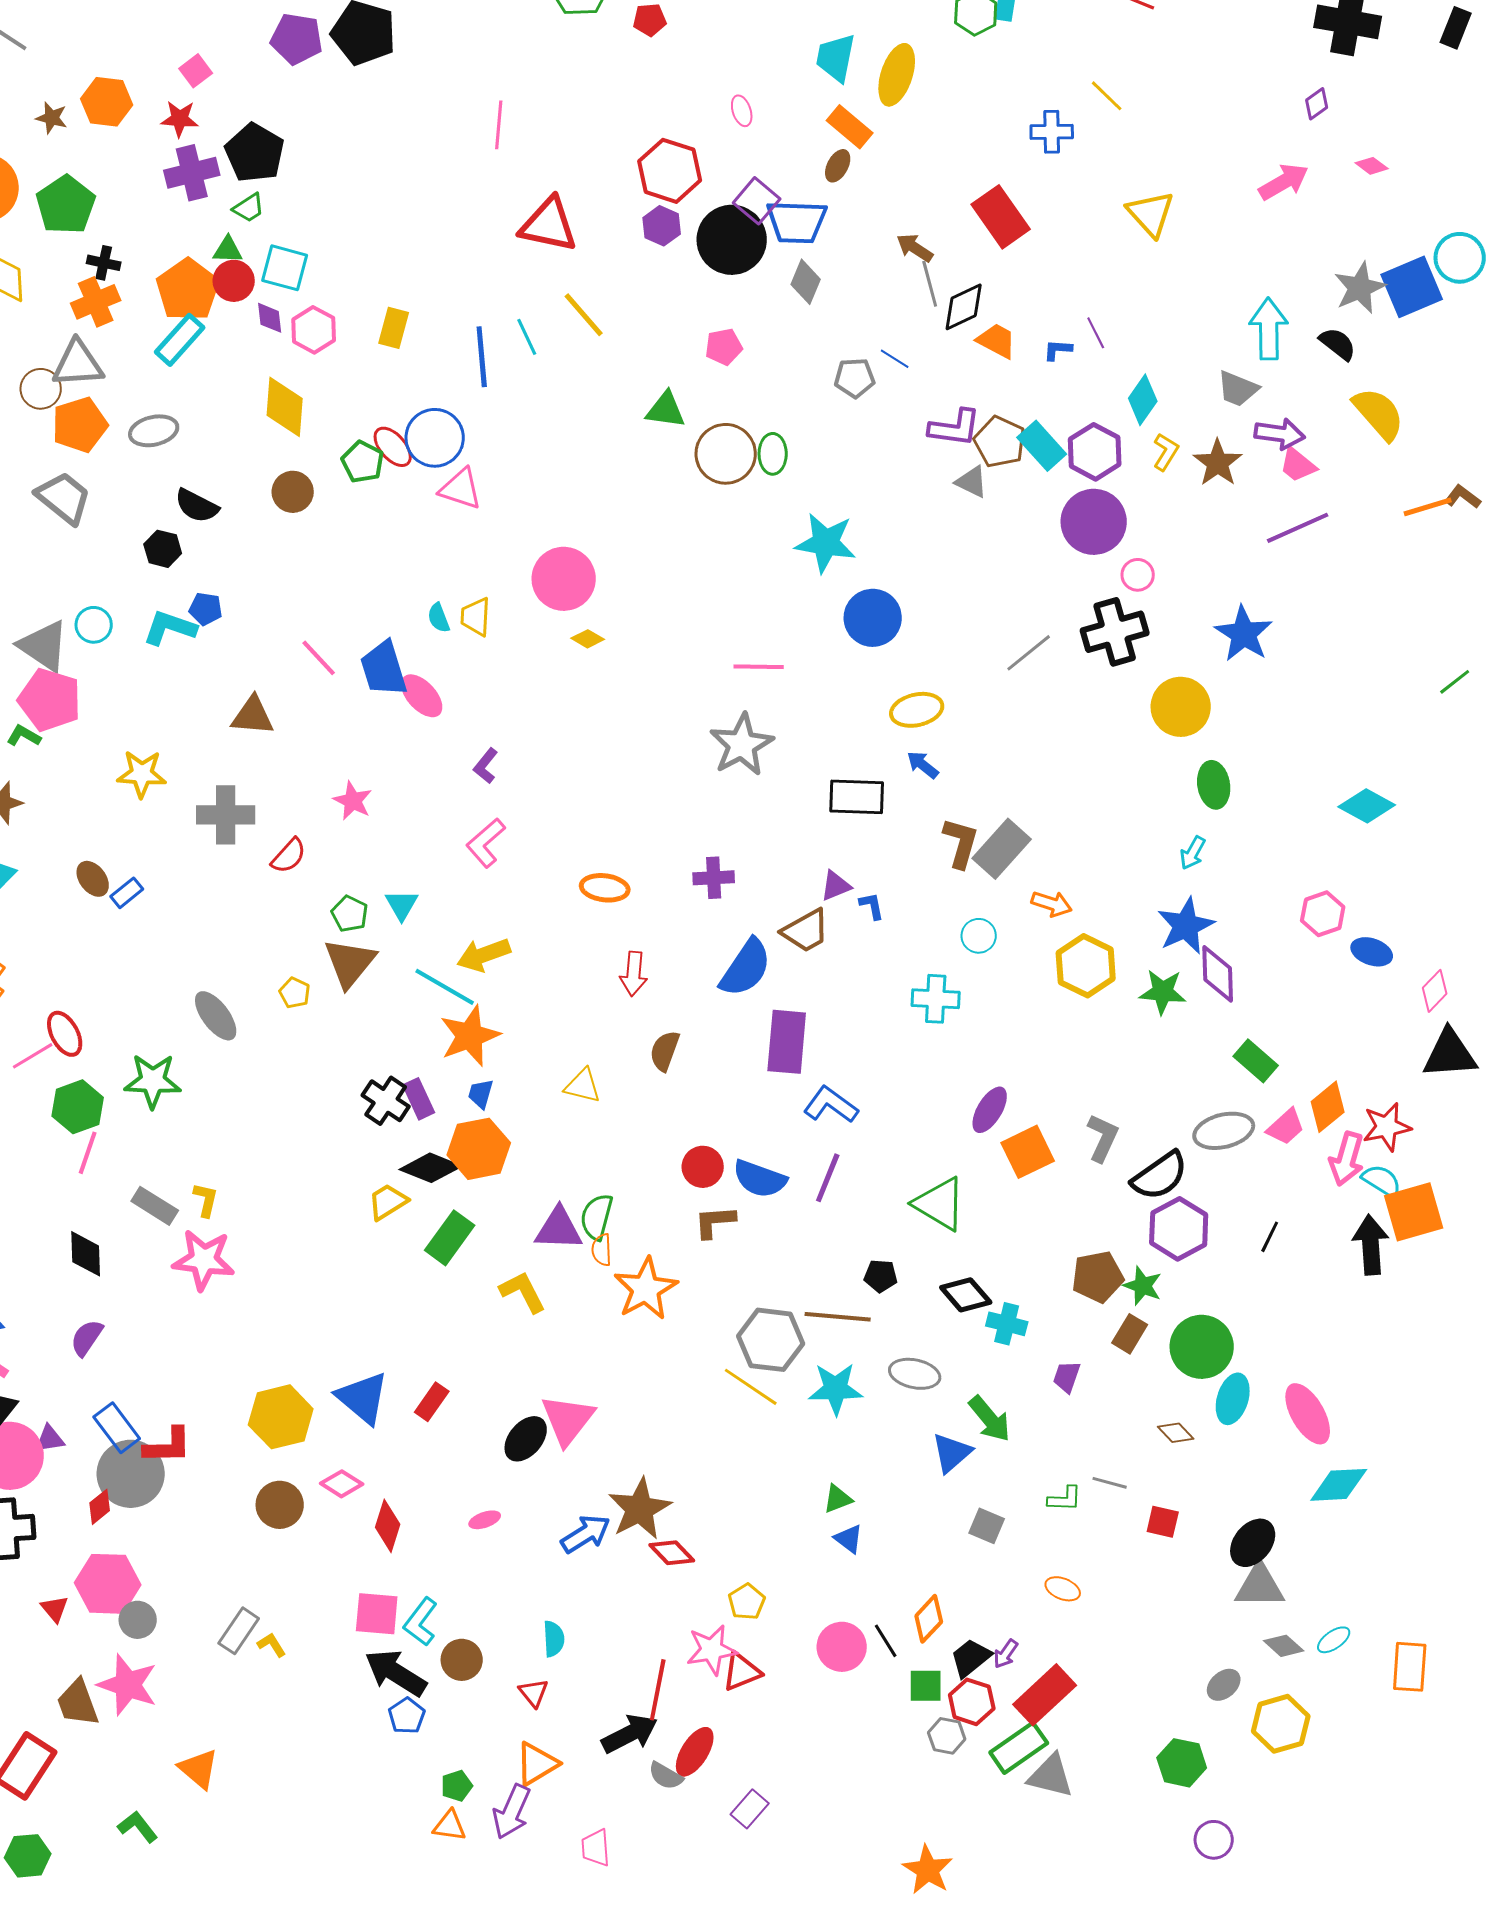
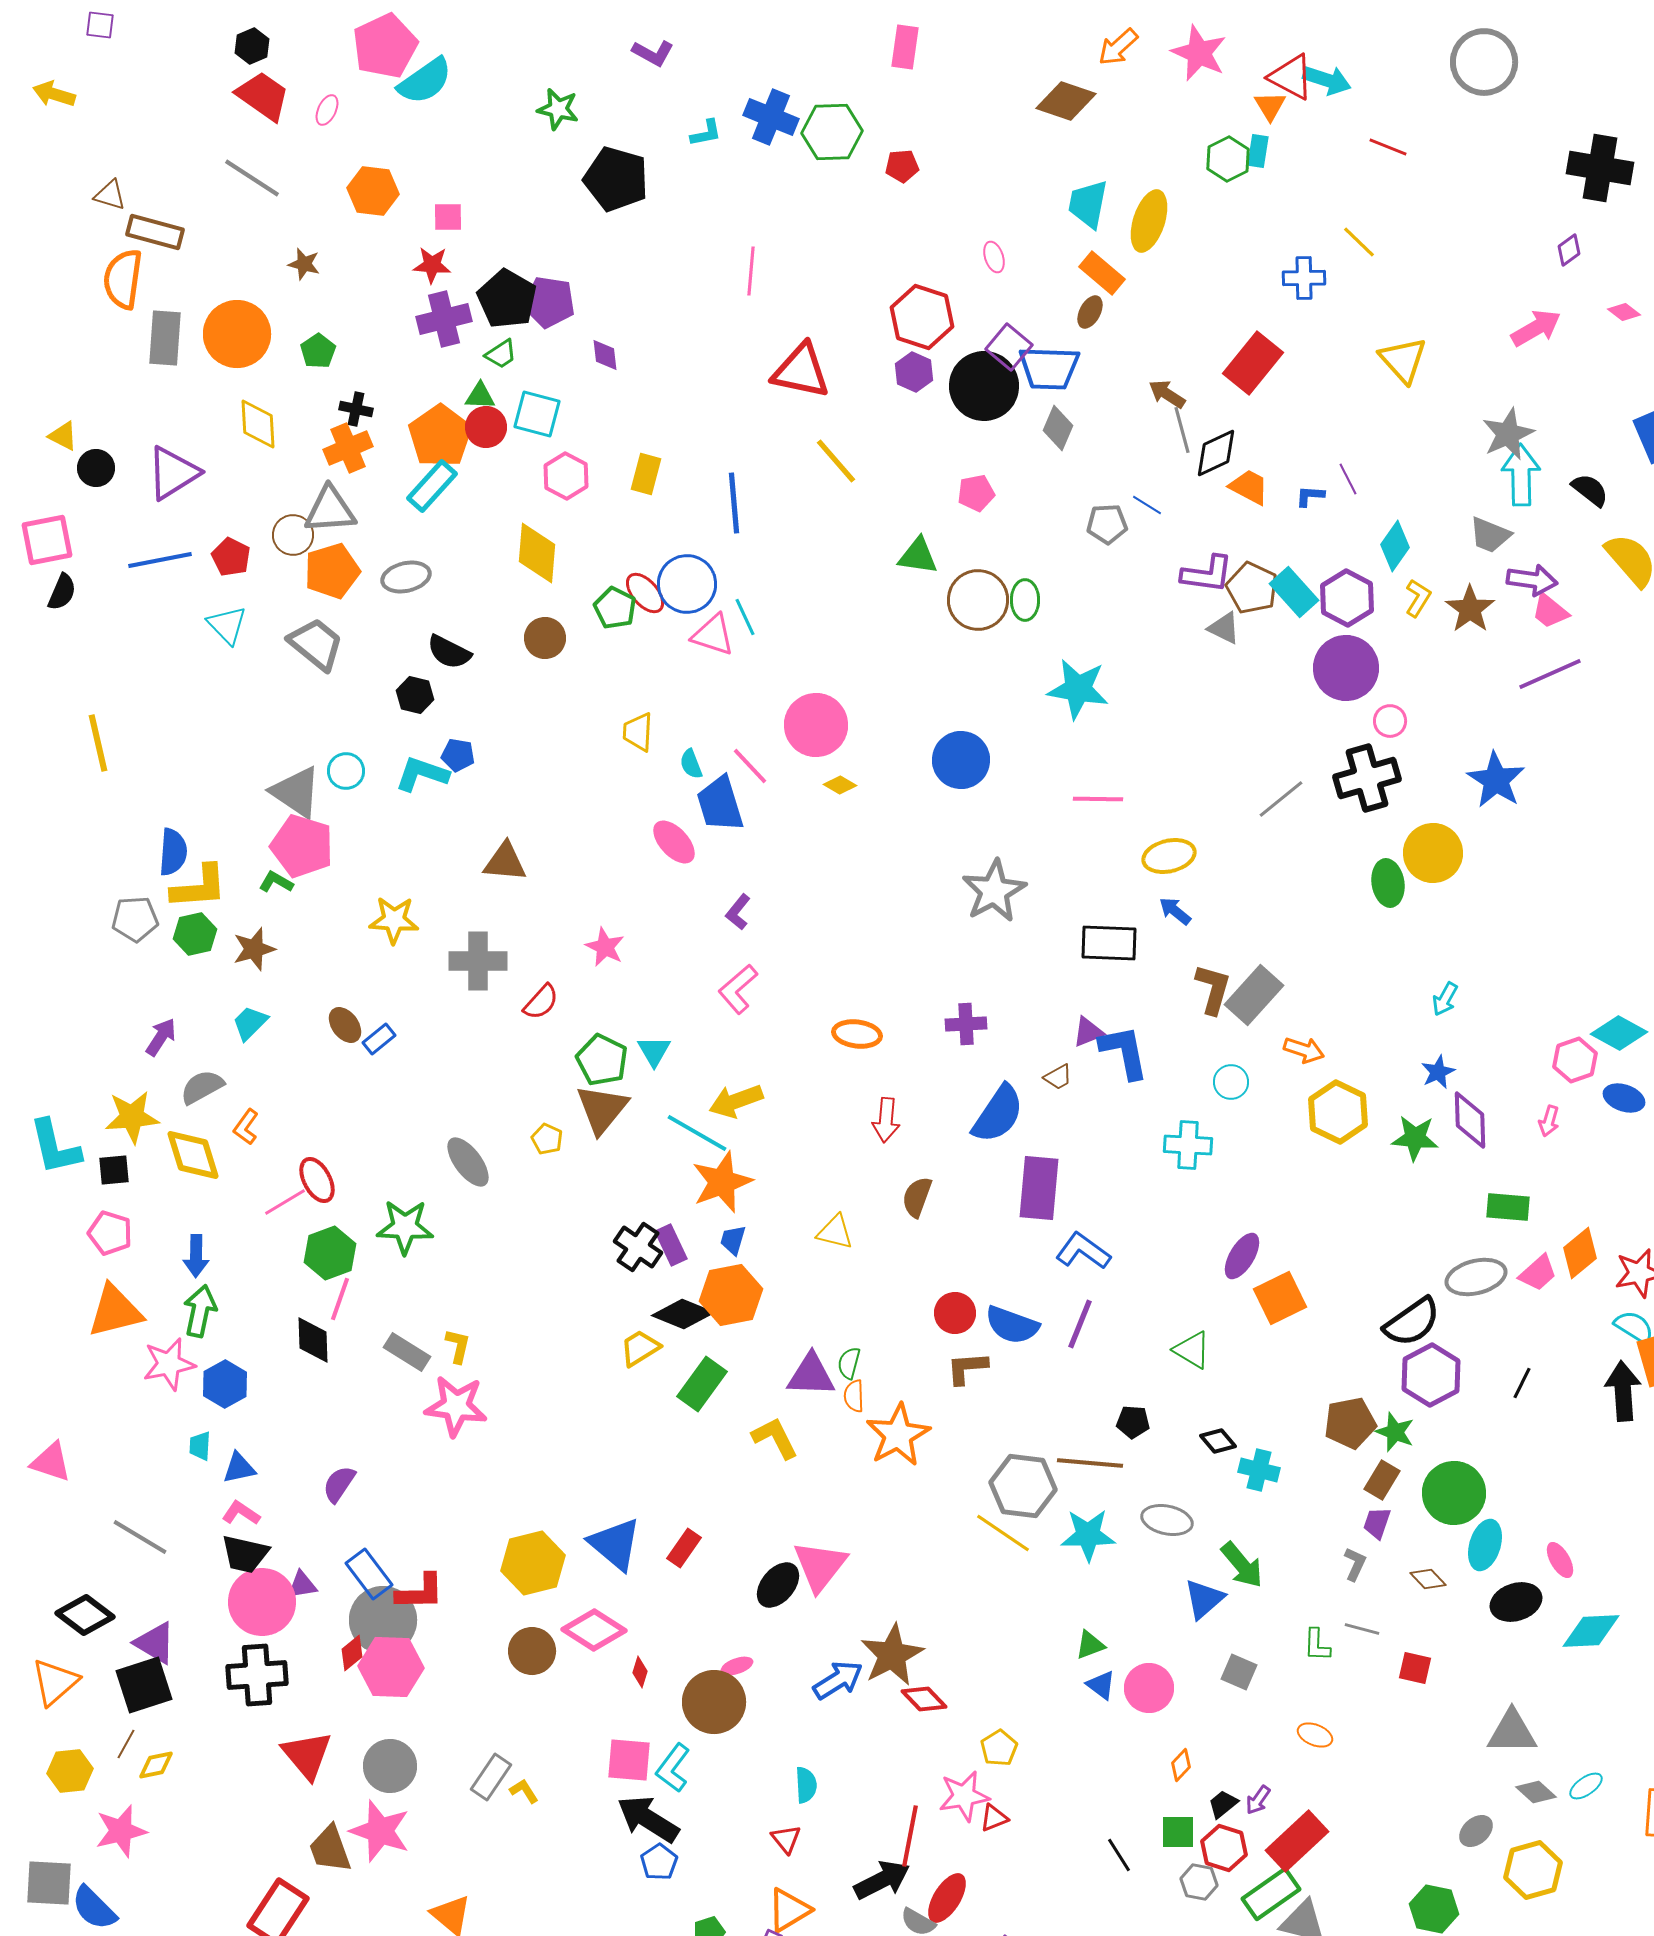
purple pentagon: (297, 39) -> (549, 302), moved
pink square: (196, 71) -> (448, 217), turned 36
orange hexagon: (107, 102) -> (373, 191), moved
green pentagon: (66, 205) -> (318, 351), size x0.6
red rectangle: (1001, 217) -> (1253, 363), turned 74
gray star: (1360, 288) -> (1508, 434), moved
purple diamond: (270, 318) -> (605, 355), moved
cyan line: (527, 337) -> (745, 617), moved
yellow trapezoid: (476, 617) -> (638, 732), moved
blue circle: (873, 618) -> (961, 760), moved
pink line: (319, 658) -> (750, 766), moved
pink line: (759, 667) -> (1098, 799), moved
blue trapezoid: (384, 669) -> (720, 804), moved
green ellipse: (1214, 785) -> (1388, 883), moved
cyan diamond: (1367, 806) -> (1619, 1033), moved
blue L-shape: (872, 906) -> (1124, 1052), size x2.0
green pentagon: (350, 914) -> (602, 1060), size x1.4
blue star: (1186, 926) -> (1438, 1072), size x0.6
brown trapezoid: (806, 931) -> (1058, 1077), size x0.6
green rectangle: (1256, 1061) -> (1508, 1207), turned -36
gray L-shape: (1103, 1138) -> (1355, 1564), moved, size x0.7
pink arrow: (1347, 1159) -> (1549, 1121), moved, size x0.6
green triangle: (940, 1204) -> (1192, 1350), size x0.7
green semicircle: (597, 1217) -> (849, 1363), size x0.7
black diamond: (86, 1254) -> (313, 1340), moved
black diamond: (966, 1295) -> (1218, 1441), size x0.7
purple trapezoid: (1067, 1377) -> (1377, 1523), moved
pink ellipse: (1308, 1414) -> (1560, 1560), size x0.6
pink diamond: (342, 1484) -> (594, 1630), size x1.5
green L-shape: (1065, 1499) -> (1317, 1645), turned 90
red diamond: (388, 1526) -> (640, 1672), size x0.6
black ellipse: (1253, 1543) -> (1516, 1602), moved, turned 33
pink hexagon: (108, 1584) -> (391, 1667), moved
red triangle: (55, 1609) -> (307, 1755), size x1.8
orange diamond: (929, 1619) -> (1181, 1765), size x0.7
gray circle: (138, 1620) -> (390, 1766), size x1.4
black line: (886, 1641) -> (1119, 1855), moved
pink circle: (842, 1647) -> (1149, 1688), moved
black trapezoid: (971, 1658) -> (1223, 1804), size x0.7
brown circle: (462, 1660) -> (714, 1702), moved, size x1.5
red triangle: (742, 1672) -> (994, 1818), size x0.7

